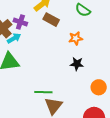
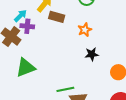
cyan arrow: (14, 38) -> (20, 16), moved

